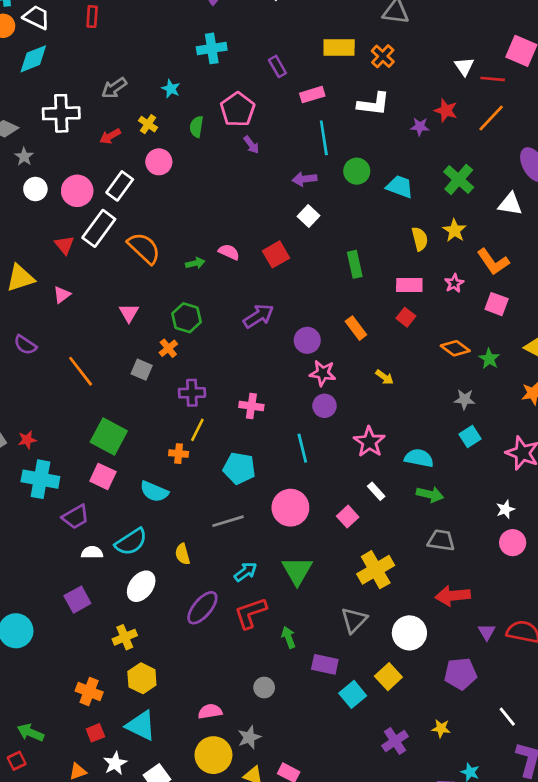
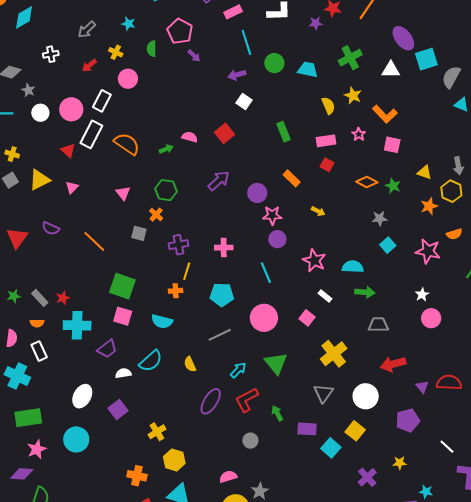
white cross: (61, 113) -> (51, 54), size x0.6
green cross: (459, 179) -> (350, 58), turned 30
white ellipse: (141, 586) -> (82, 396), moved
gray circle: (264, 688) -> (250, 441), moved

